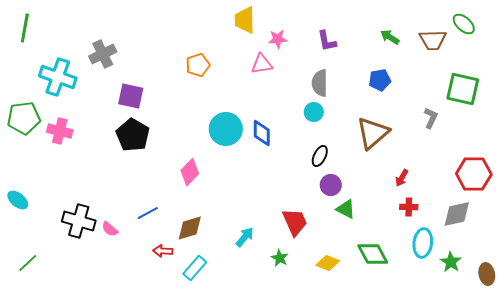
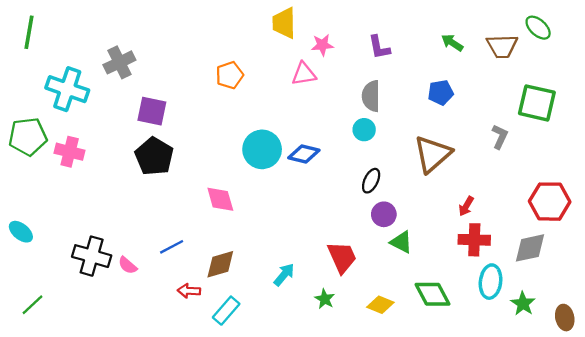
blue diamond: (262, 133) -> (304, 154), turned -76
pink diamond: (190, 172) -> (220, 199), turned -60
red cross: (409, 207) -> (474, 240), size x1.5

